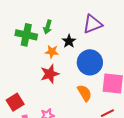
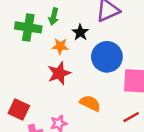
orange semicircle: (85, 93) -> (90, 103), moved, turned -30
red square: (15, 102) -> (19, 109), turned -30

